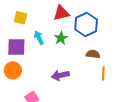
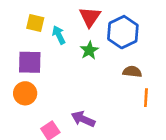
red triangle: (61, 13) -> (90, 17), turned -42
cyan arrow: (39, 38) -> (59, 35), moved
purple arrow: (60, 75) -> (83, 119), moved, turned 36

